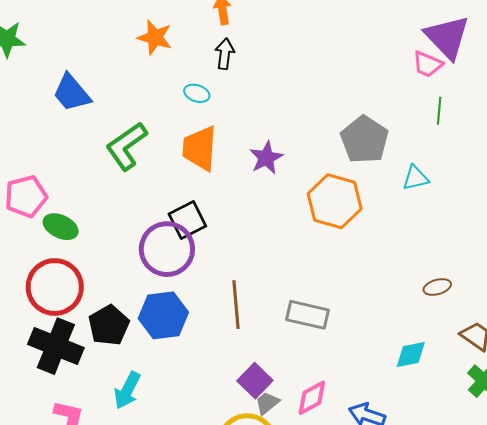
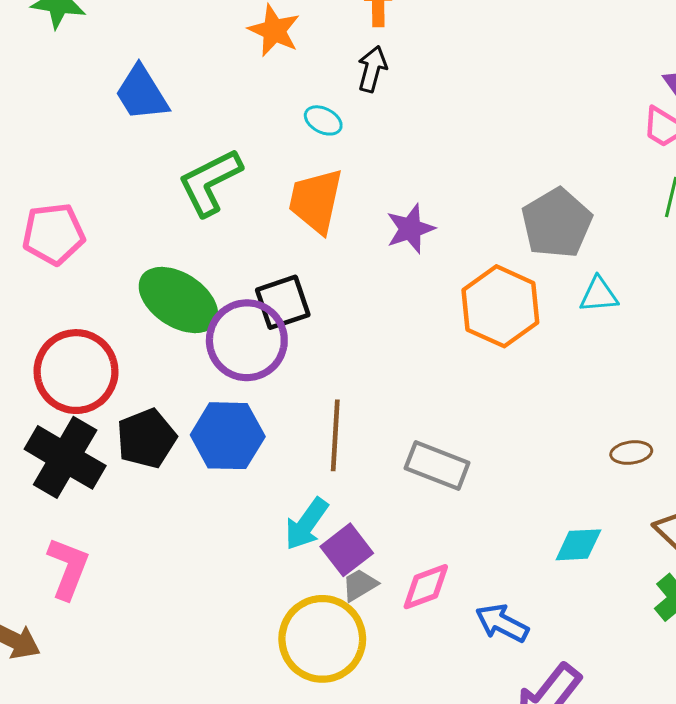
cyan triangle: (416, 178) -> (599, 295), moved
green ellipse: (61, 227) -> (178, 300), moved, size x1.6
cyan arrow: (127, 390) -> (306, 524), moved

